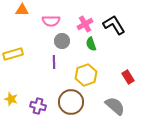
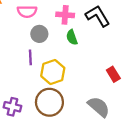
pink cross: (85, 24) -> (65, 15), turned 35
yellow hexagon: (86, 75) -> (53, 72), moved

